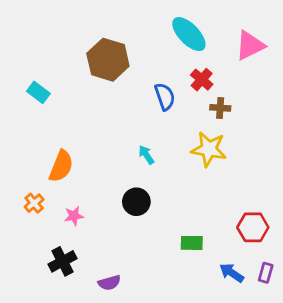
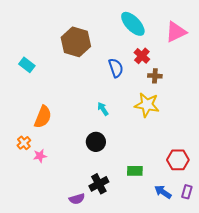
pink star: (74, 216) -> (40, 156), moved
black cross: (63, 261) -> (99, 184), moved

